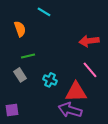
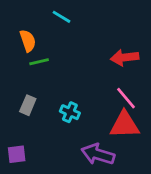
green line: (28, 56) -> (39, 62), moved
gray rectangle: (20, 75) -> (28, 105), turned 56
red triangle: (76, 92) -> (125, 125), moved

